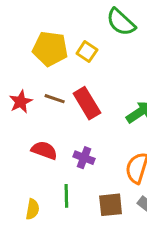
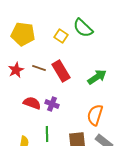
green semicircle: (121, 22) -> (83, 28), moved
yellow pentagon: (50, 49) -> (23, 34), moved
purple cross: (84, 158) -> (52, 104), moved

